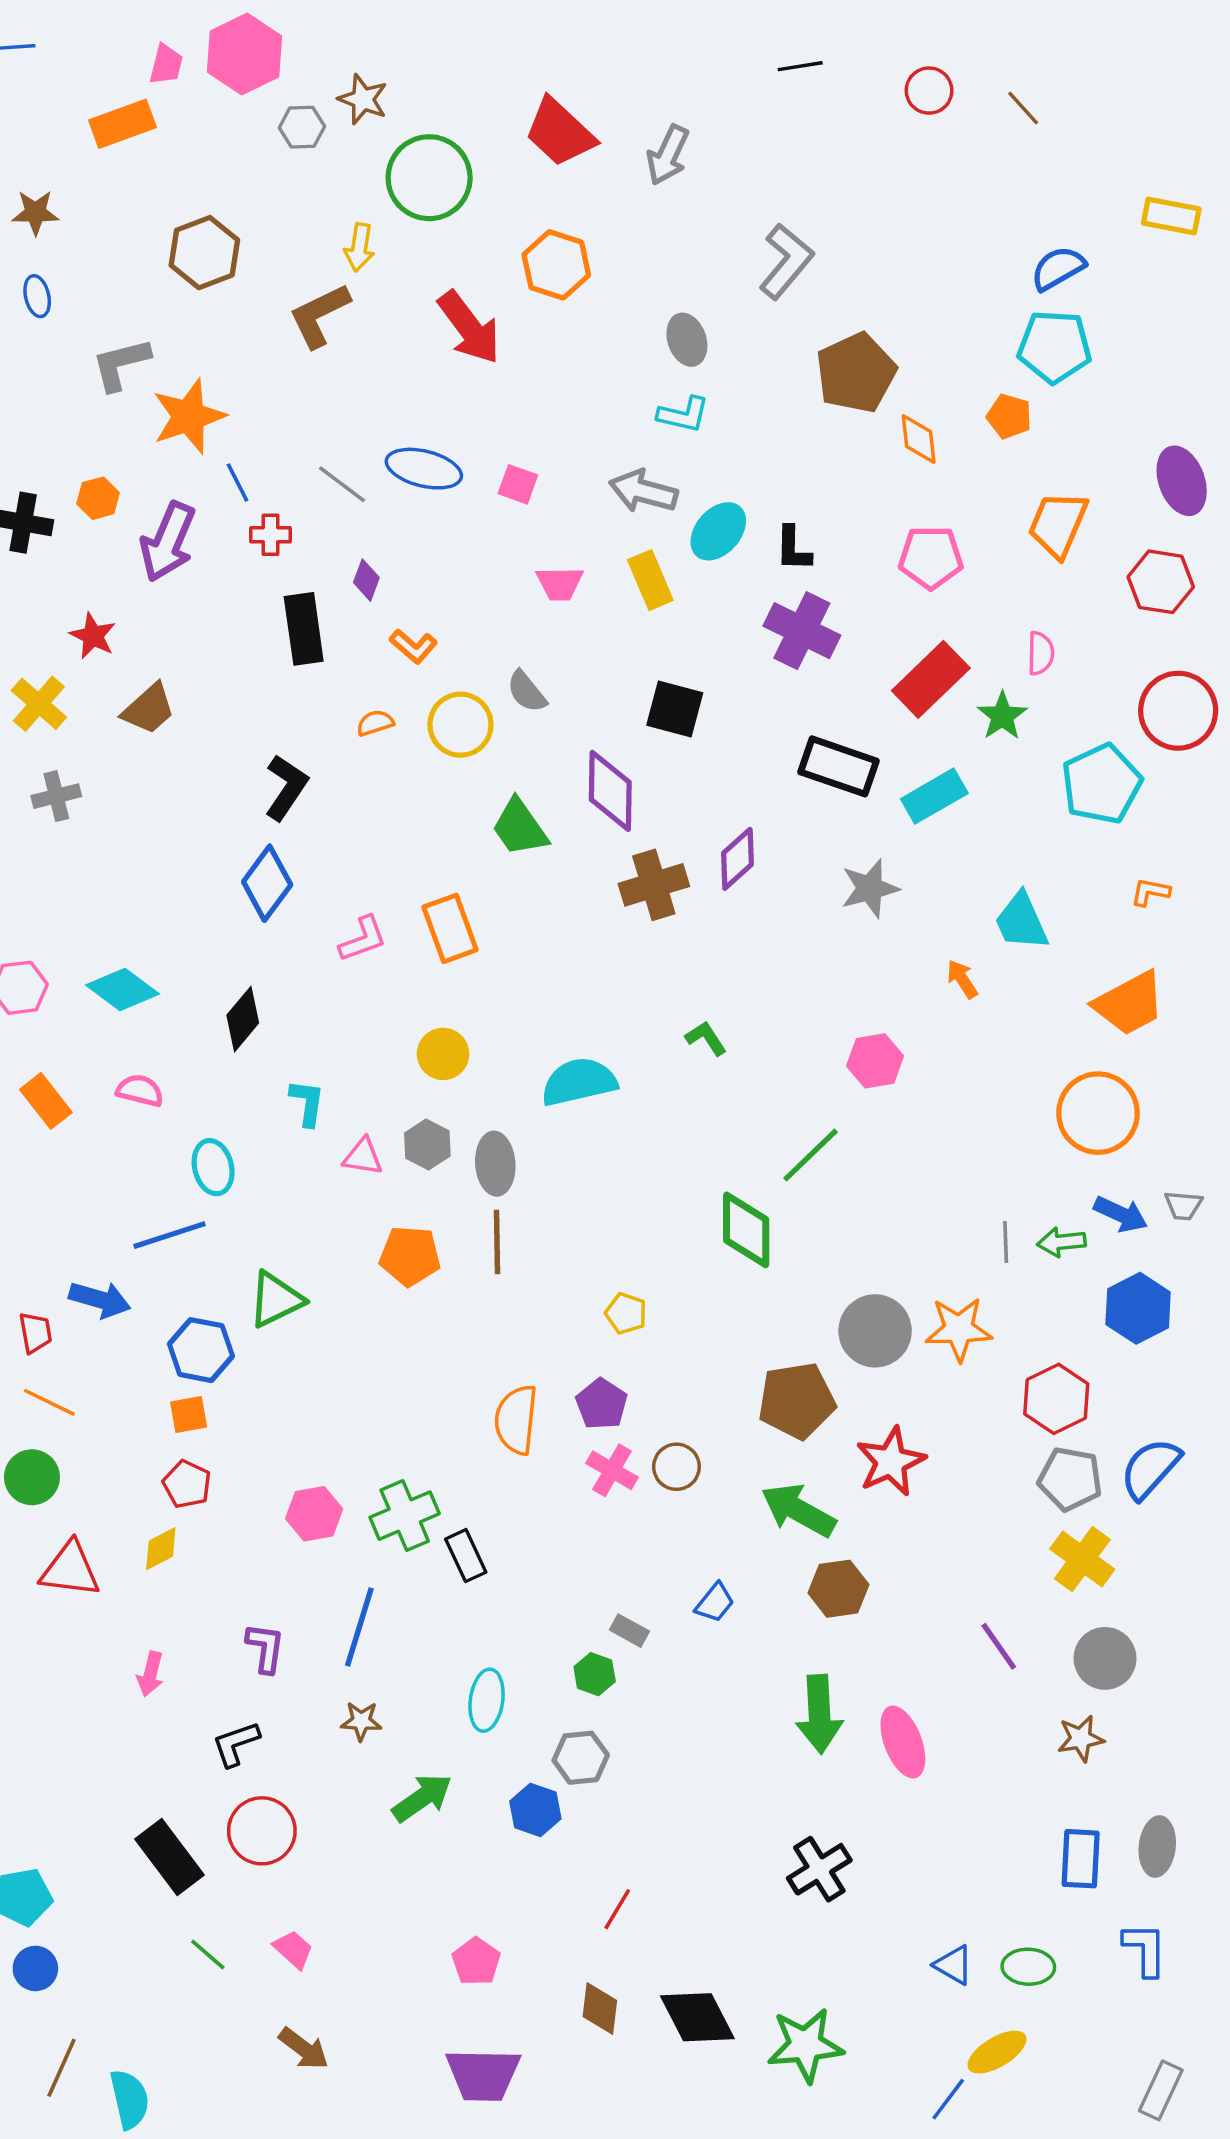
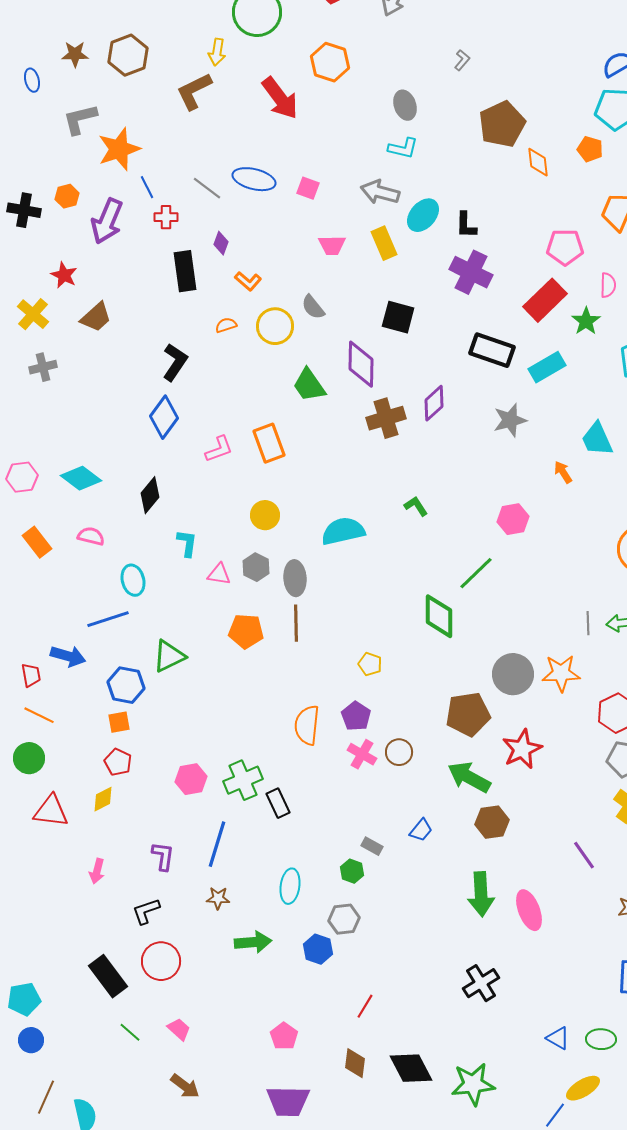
brown star: (35, 213) -> (75, 54), moved
gray L-shape: (786, 261) -> (462, 60), size x0.5
pink pentagon: (931, 557) -> (565, 247), moved
green arrow: (422, 1798) -> (253, 942), turned 30

